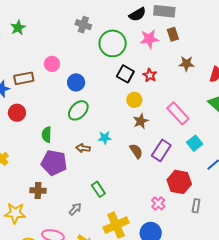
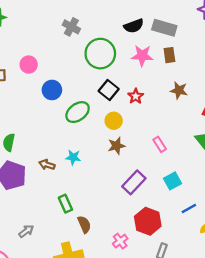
green ellipse: (78, 110) -> (78, 112), moved
pink rectangle: (178, 113) -> (160, 144), size x0.6
brown semicircle: (136, 151) -> (84, 224), moved
green rectangle: (98, 189) -> (65, 204), moved

